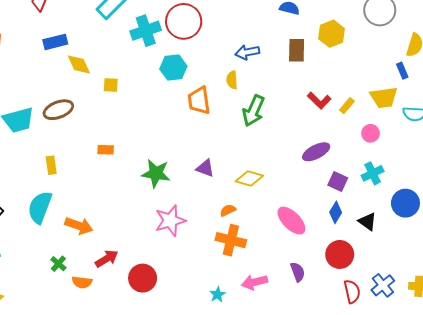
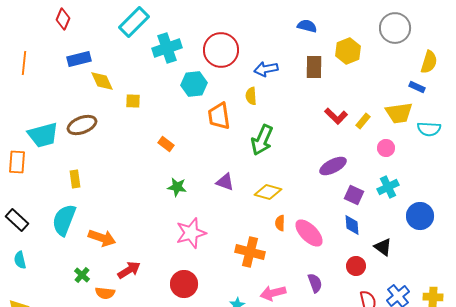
red circle: (184, 21) -> (221, 50), moved
blue rectangle: (402, 71) -> (417, 87), turned -42
green arrow: (253, 111) -> (262, 140), moved
orange rectangle: (106, 150) -> (166, 144), moved, turned 35
green star: (156, 173) -> (177, 187), size x0.7
orange semicircle: (228, 210) -> (280, 223), moved, turned -63
blue diamond: (336, 212) -> (352, 225), turned -35
black triangle: (367, 222) -> (383, 247), moved
red circle: (340, 254) -> (356, 266), size x0.7
red circle: (143, 278) -> (184, 284), moved

